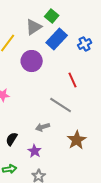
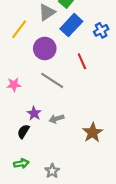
red line: (73, 80) -> (82, 61), moved
gray line: (61, 105) -> (52, 80), moved
purple star: (35, 151) -> (34, 113), moved

